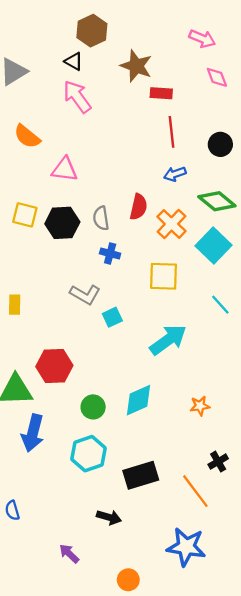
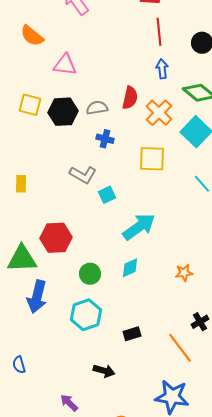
blue arrow: (175, 174) -> (162, 69), turned 102
gray semicircle: (101, 218) -> (97, 108), turned 90
cyan arrow: (168, 340) -> (139, 227), moved
cyan diamond: (139, 400) -> (130, 268), size x0.7
black rectangle: (141, 475) -> (132, 334), size x0.6

